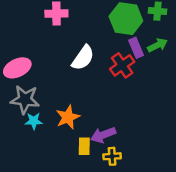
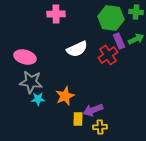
white semicircle: (83, 58) -> (77, 49), turned 30
pink ellipse: (17, 68) -> (25, 57), turned 40

